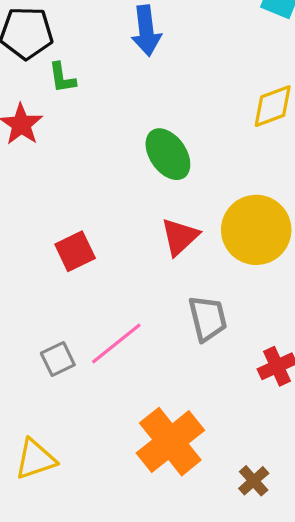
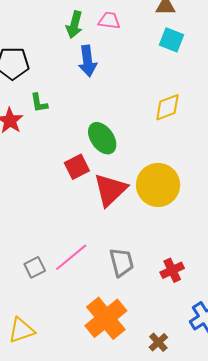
green L-shape: (62, 78) -> (39, 103), moved
red triangle: (180, 237) -> (110, 190), size x1.4
red square: (75, 251) -> (77, 167), moved
gray trapezoid: (208, 318) -> (122, 262), moved

